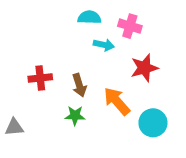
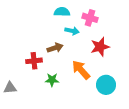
red cross: (40, 78) -> (34, 61), moved
brown arrow: (79, 85) -> (55, 48), moved, turned -91

